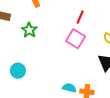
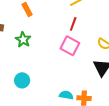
cyan circle: (18, 71) -> (22, 80), moved

